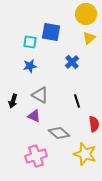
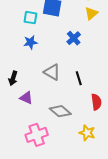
gray triangle: (40, 95) -> (52, 72), moved
purple triangle: (34, 116) -> (26, 98), moved
yellow star: (85, 154) -> (87, 133), size x0.7

